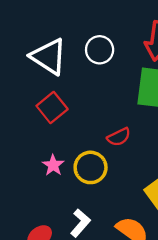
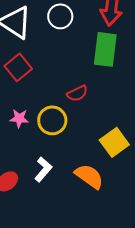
pink star: (53, 165) -> (19, 118), turned -30

